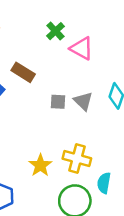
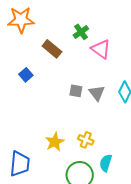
brown rectangle: (23, 72) -> (52, 49), moved
yellow cross: (77, 158) -> (86, 140), size x0.7

